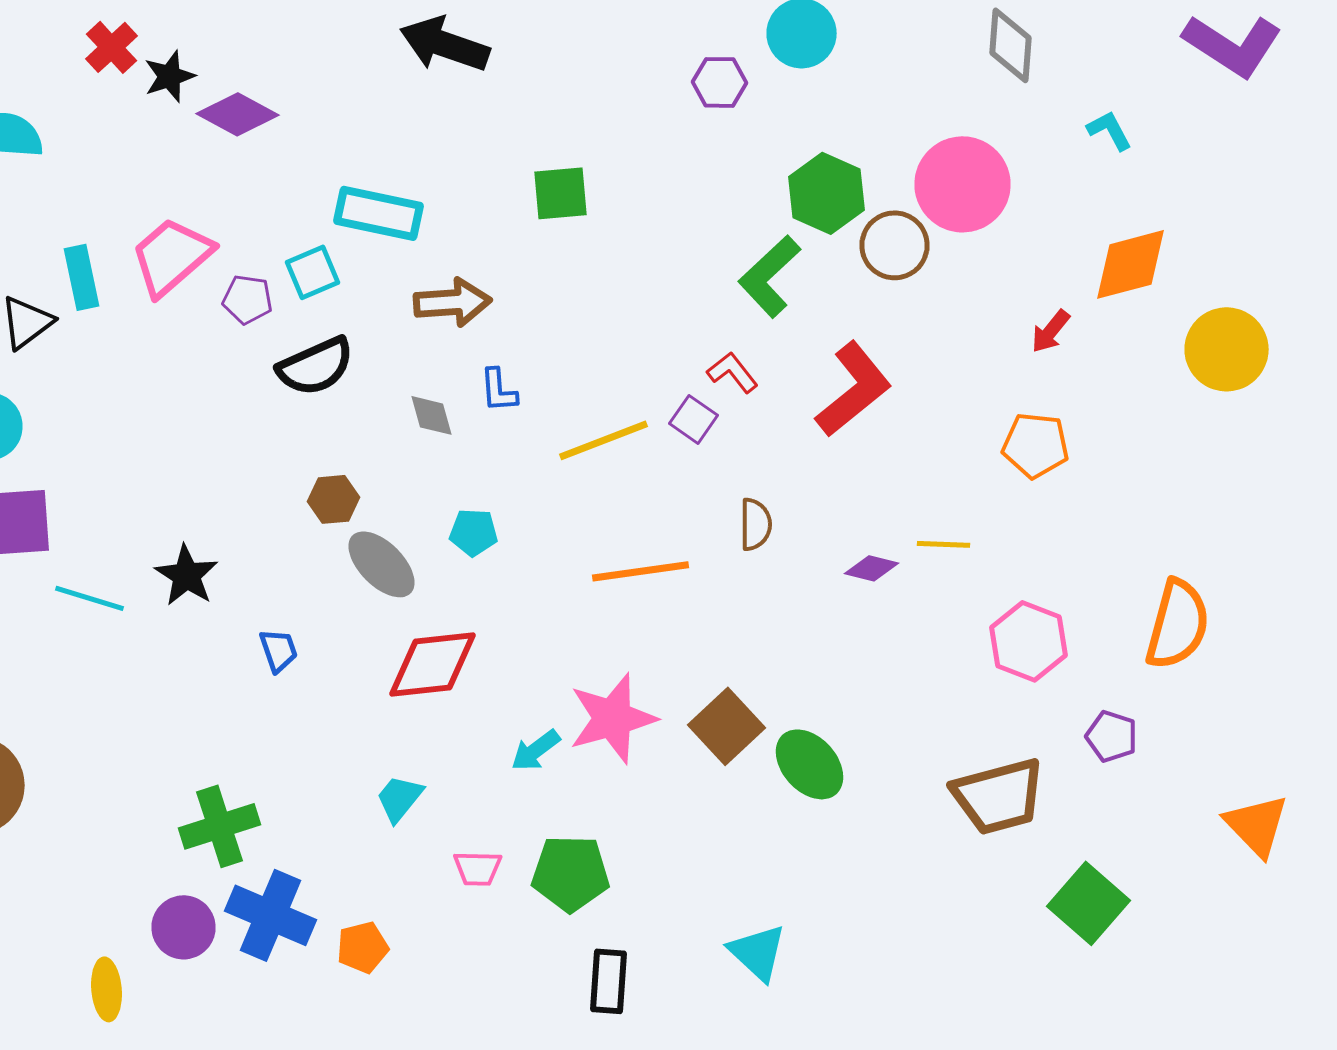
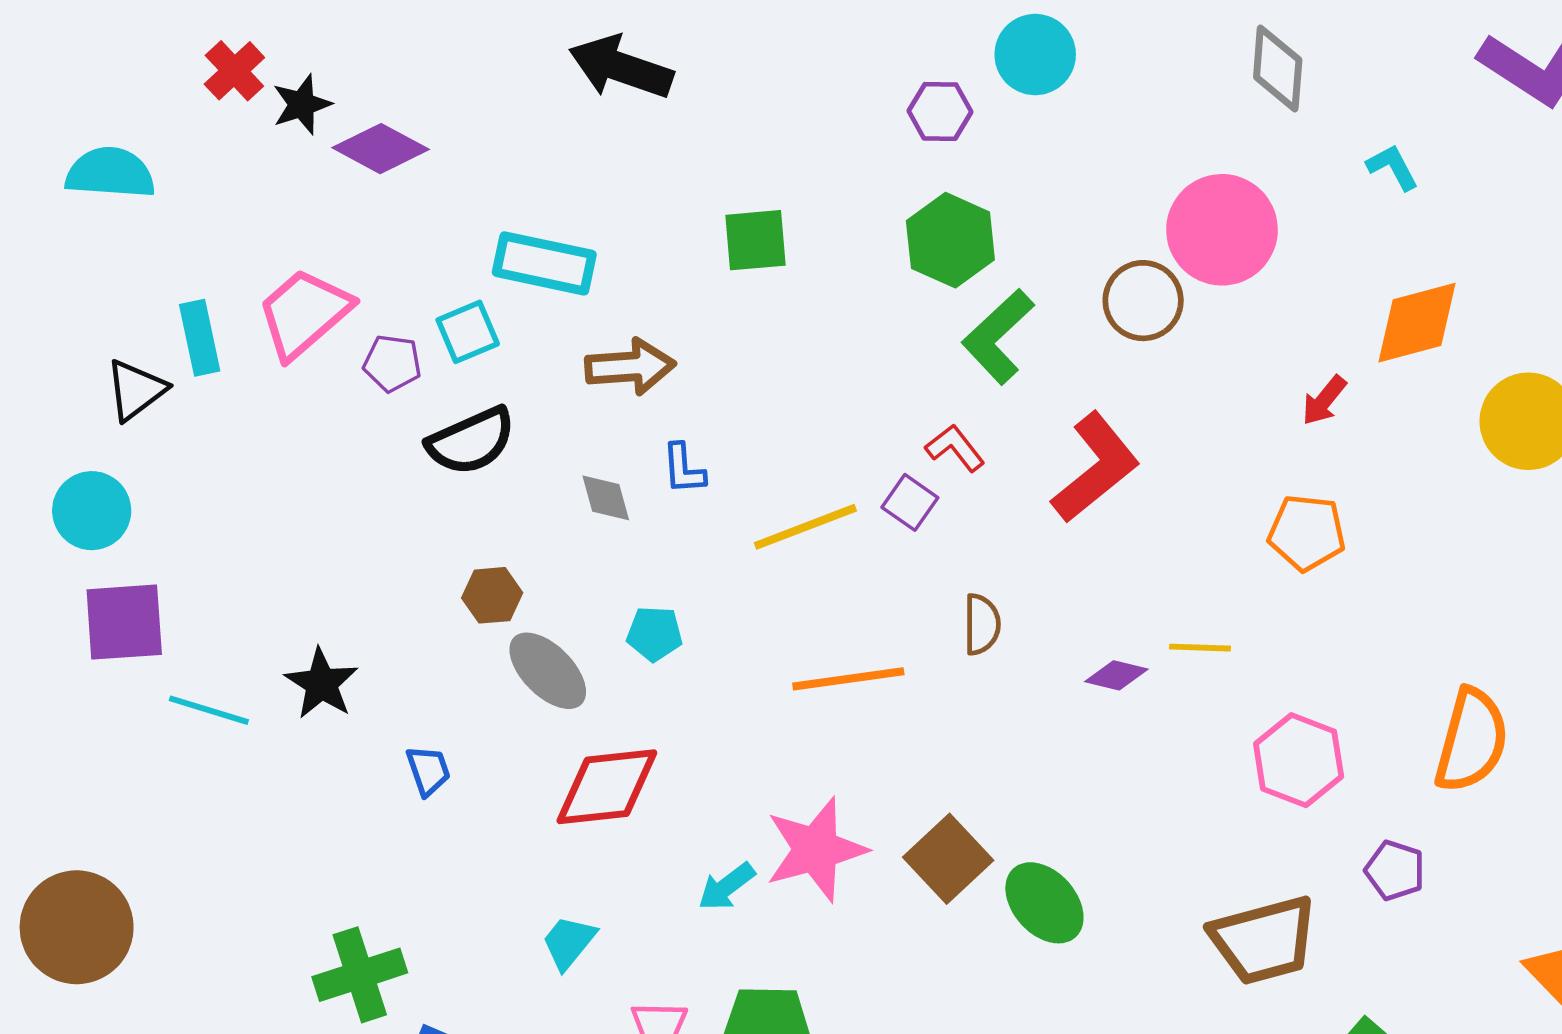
green hexagon: (826, 193) -> (950, 240), moved

